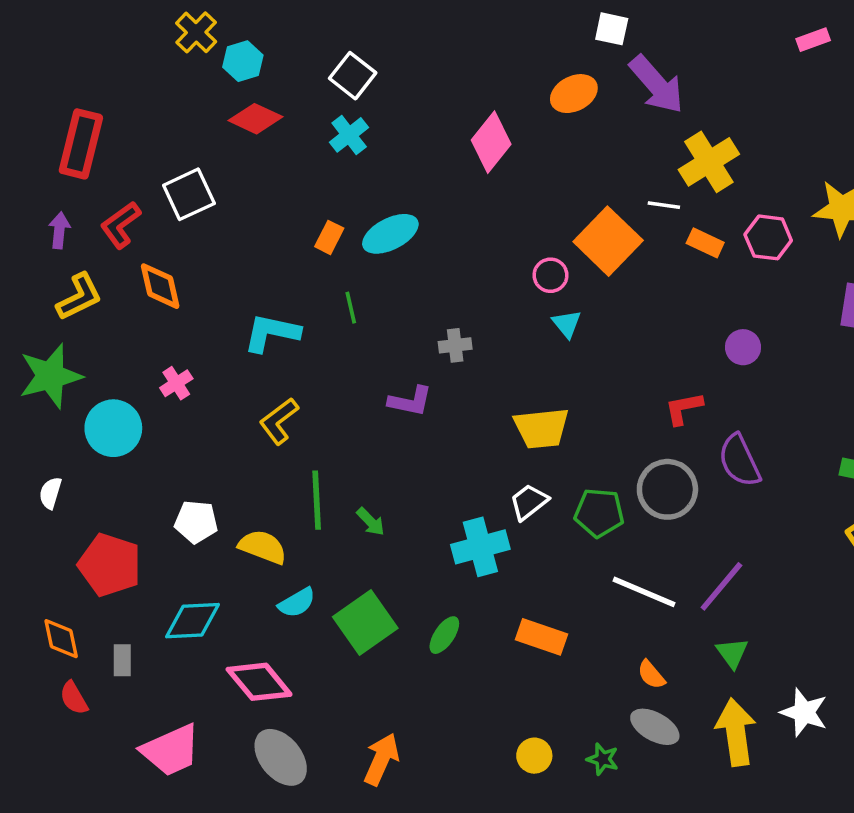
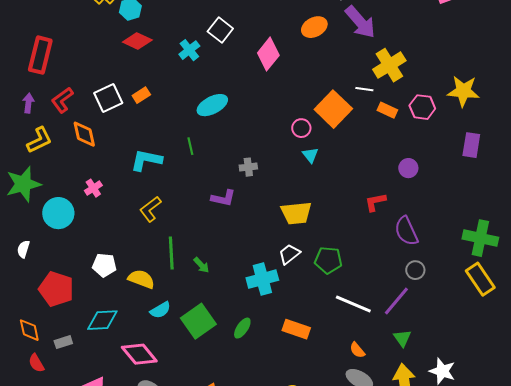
white square: (353, 76) -> (220, 30), moved
white square: (189, 194) -> (108, 98), moved
orange rectangle: (329, 237) -> (141, 95), moved, turned 30
gray circle: (667, 489) -> (415, 270), moved, size x0.6
gray rectangle: (122, 660) -> (63, 342), turned 72

